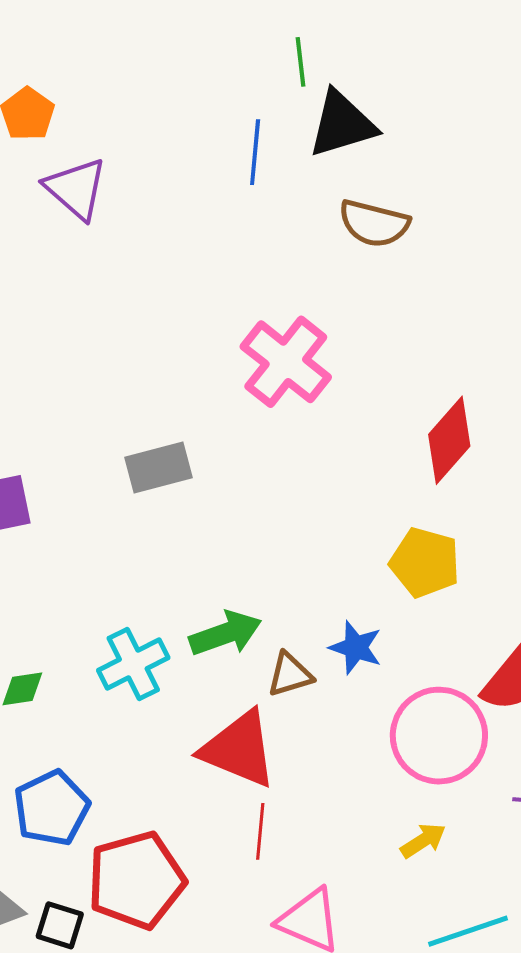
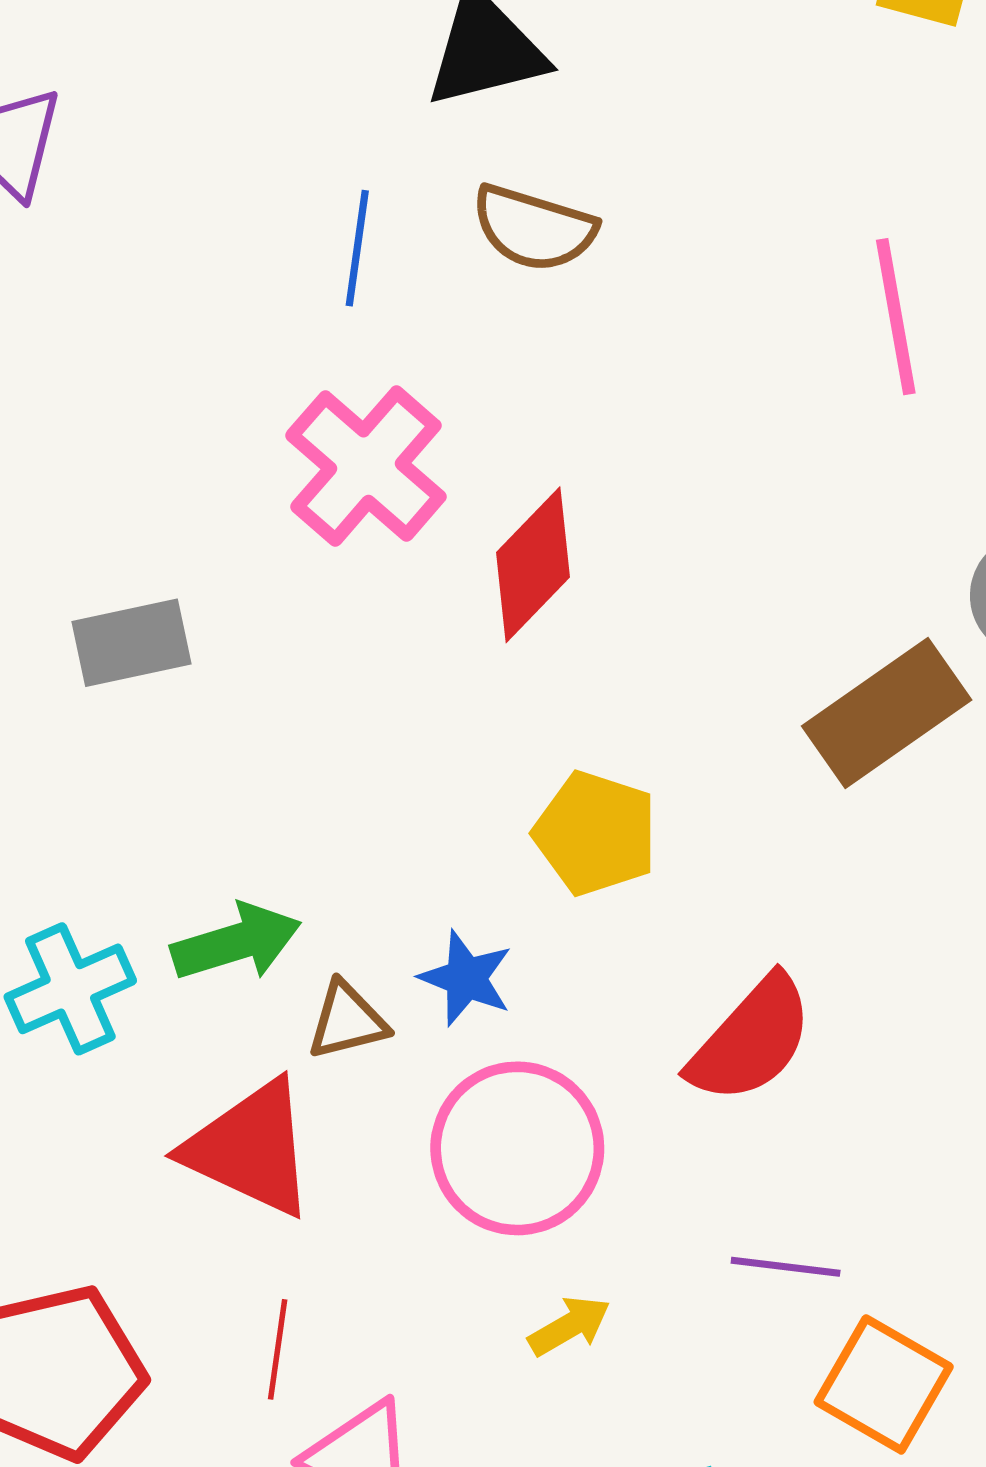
blue line: (255, 152) -> (357, 248), moved
red diamond: (449, 440) -> (533, 565), moved
pink circle: (439, 736) -> (517, 1148), moved
red line: (260, 831) -> (278, 1349), moved

